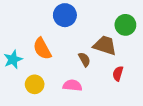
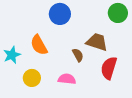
green circle: (125, 25) -> (118, 13), moved
red semicircle: (118, 74) -> (109, 68), size x1.6

